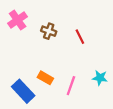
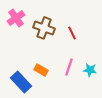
brown cross: (49, 31) -> (44, 28), size x1.5
pink line: (71, 86) -> (69, 67), moved

